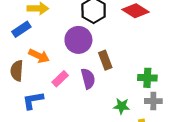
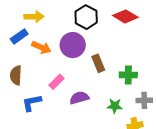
orange arrow: (39, 56) -> (41, 47), moved
green cross: (147, 78) -> (128, 75), moved
purple semicircle: (88, 79) -> (79, 98), moved, turned -90

